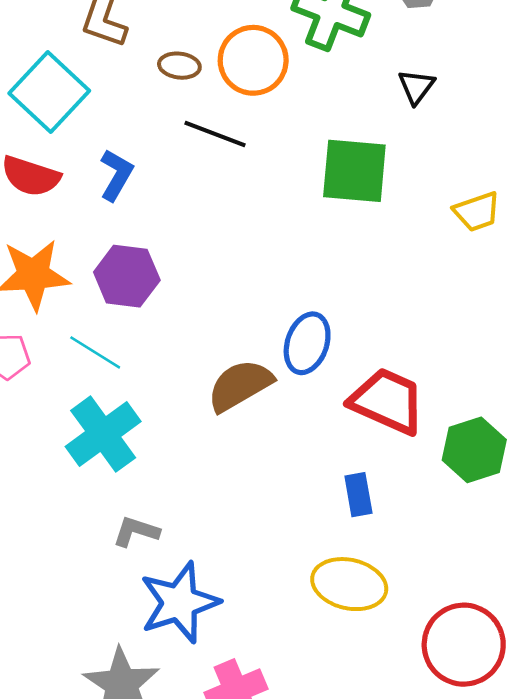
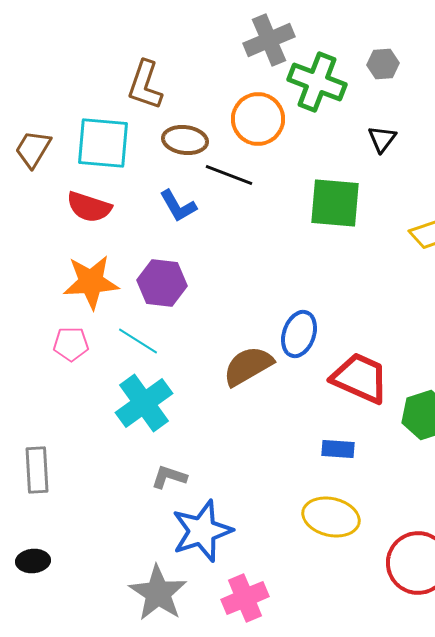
brown ellipse: (179, 66) -> (185, 140), moved, size x1.4
cyan square: (49, 92) -> (103, 143), turned -38
blue L-shape: (116, 175) -> (178, 206), moved, turned 120
blue rectangle: (358, 495) -> (338, 449), turned -76

